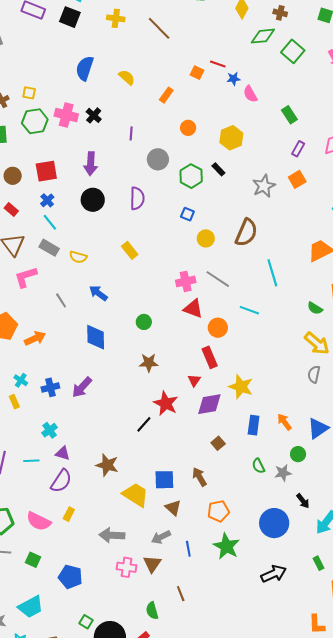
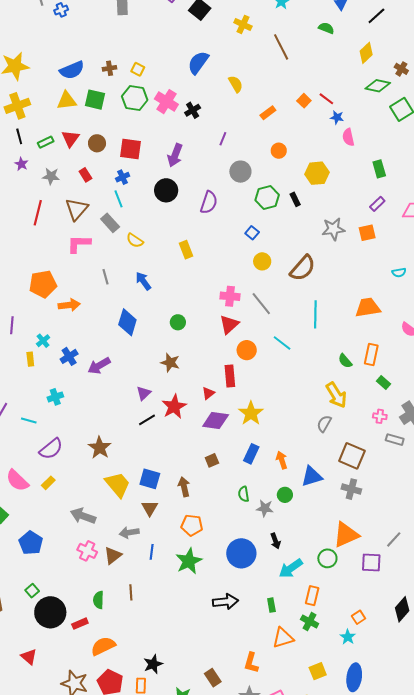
red triangle: (193, 309) -> (229, 324), turned 40
blue cross: (50, 387) -> (69, 356), turned -36
purple triangle: (63, 453) -> (144, 393), moved, turned 42

